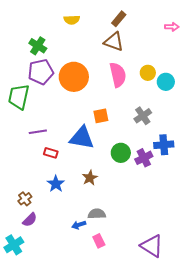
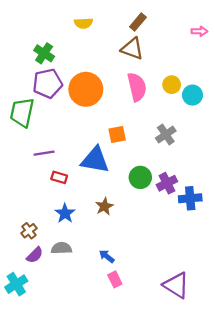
blue cross: (164, 145) -> (190, 198), moved
gray semicircle: (97, 214) -> (61, 248), moved
blue arrow: (79, 225) -> (107, 256), moved, turned 56

